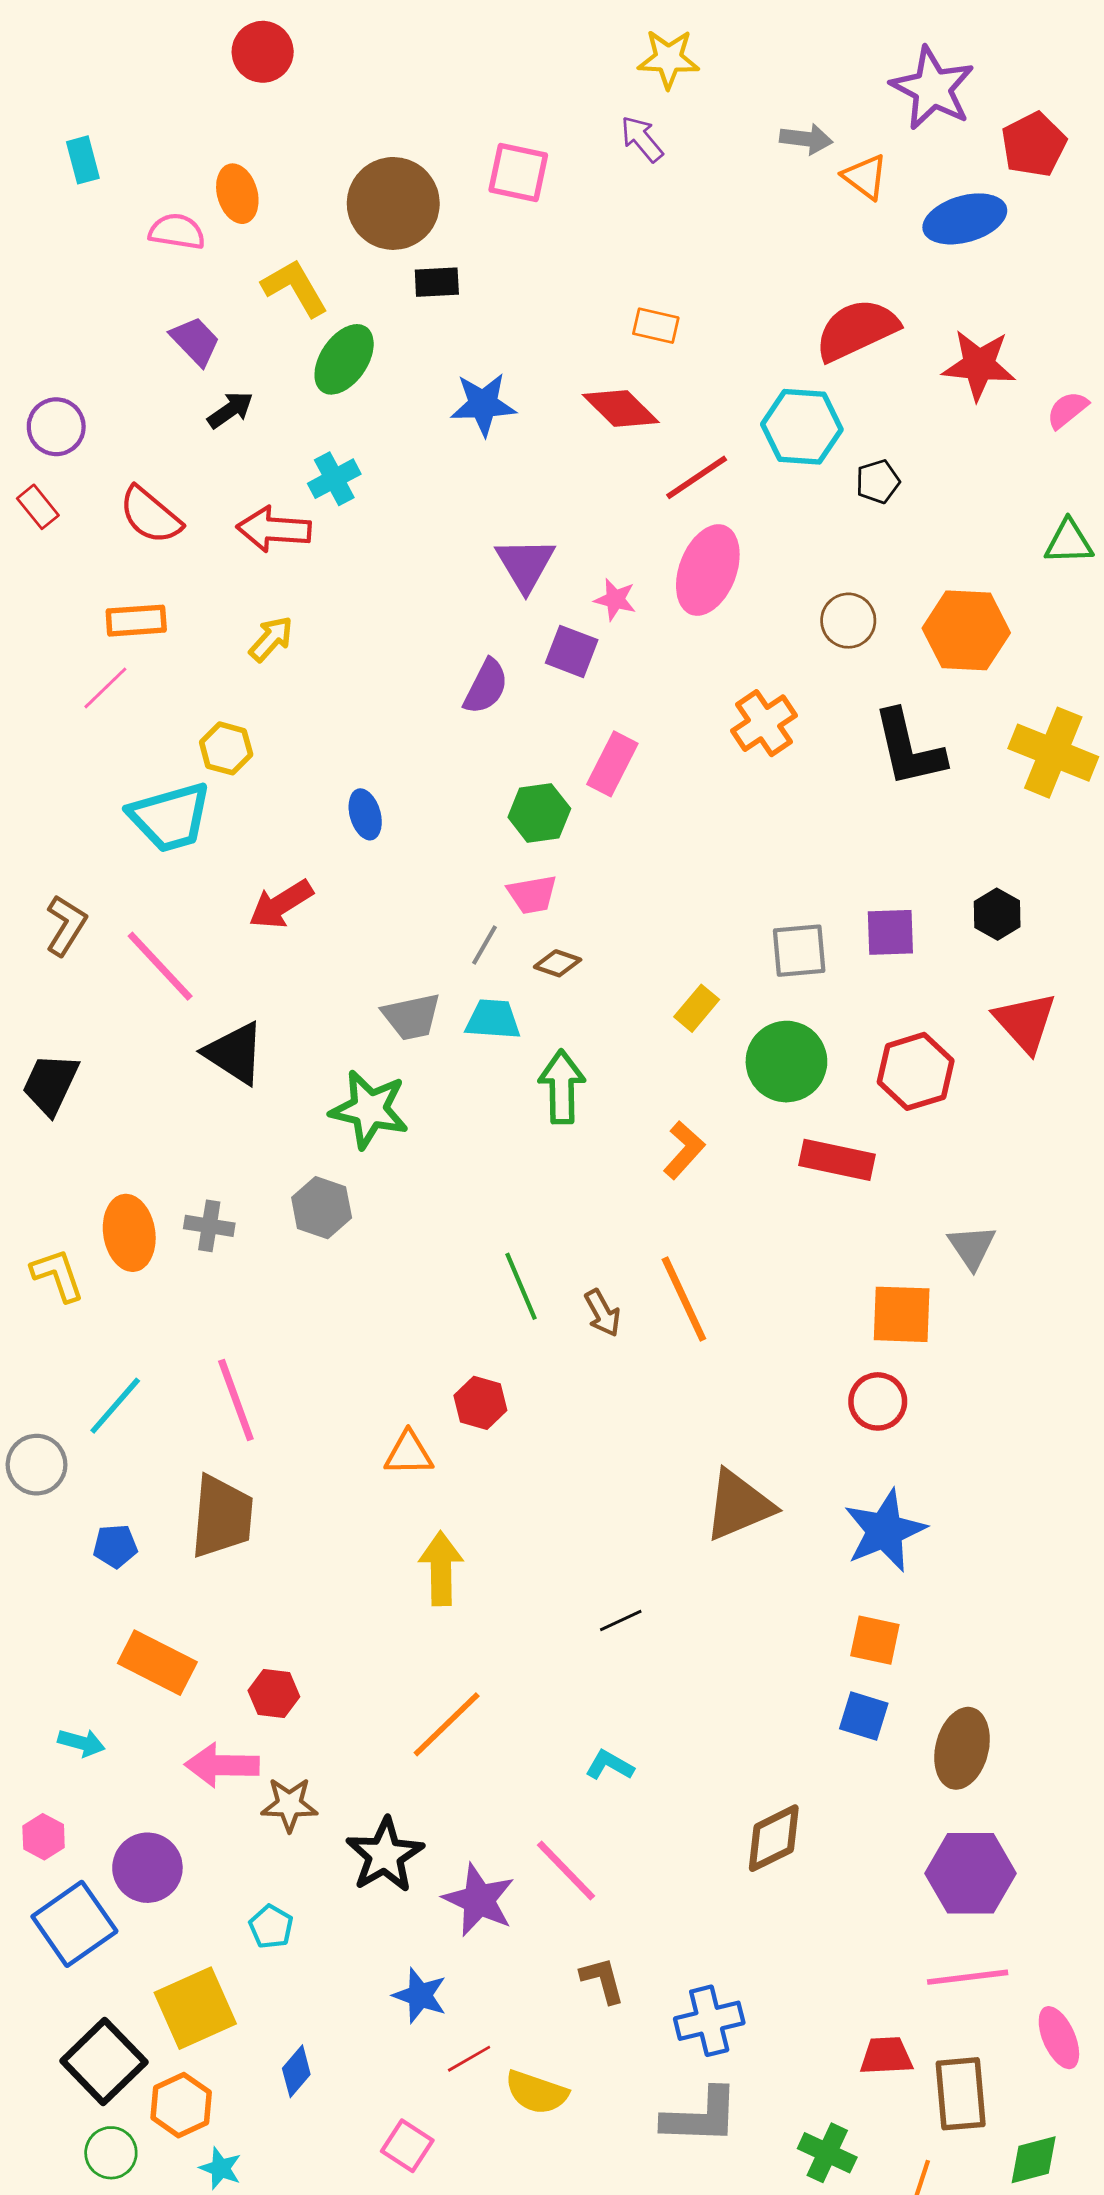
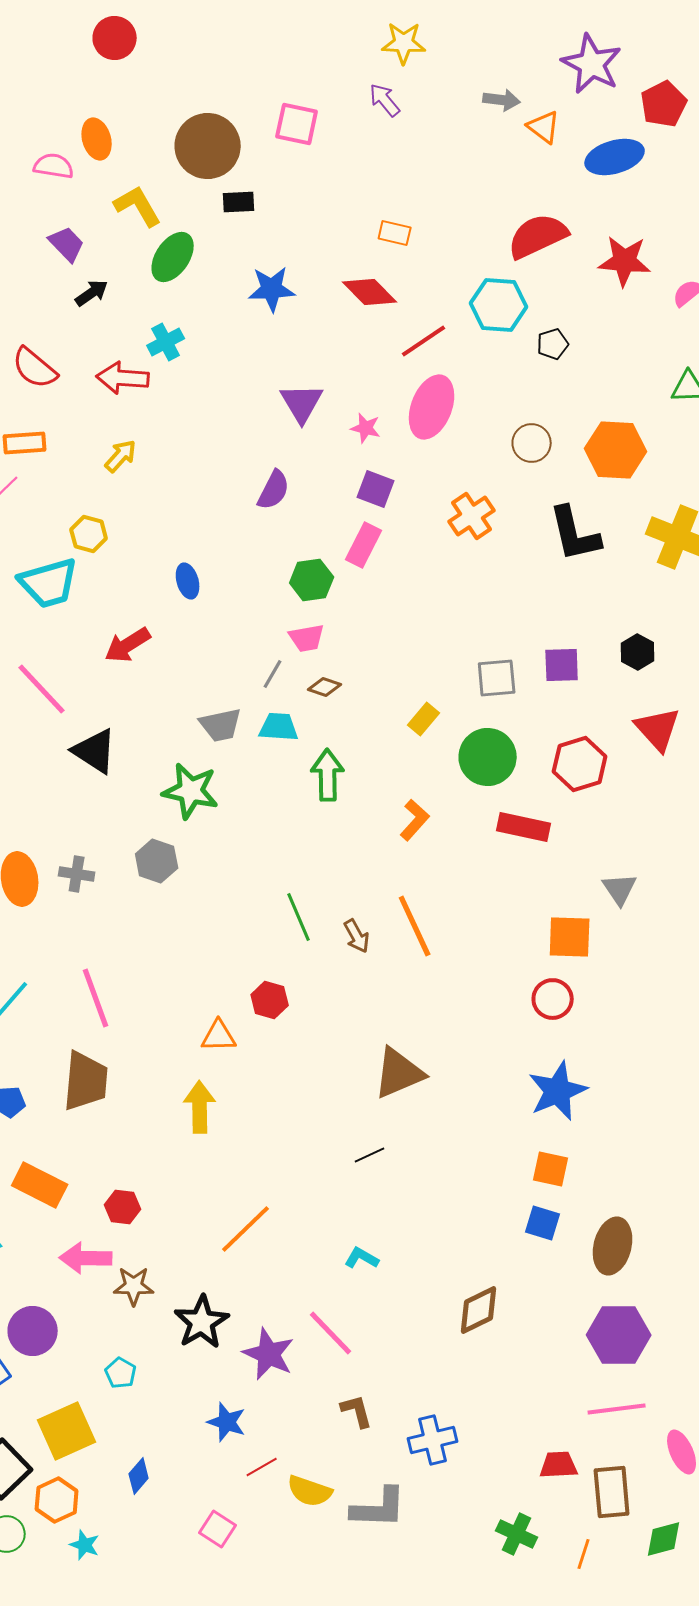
purple square: (572, 651) -> (376, 489), moved
brown triangle: (739, 1505) -> (399, 1073), moved
yellow arrow: (441, 1569) -> (200, 1107), moved
gray L-shape: (701, 2116) -> (379, 1508), moved

